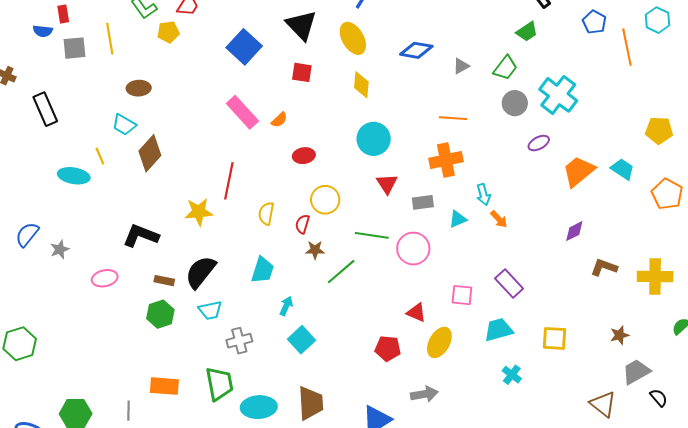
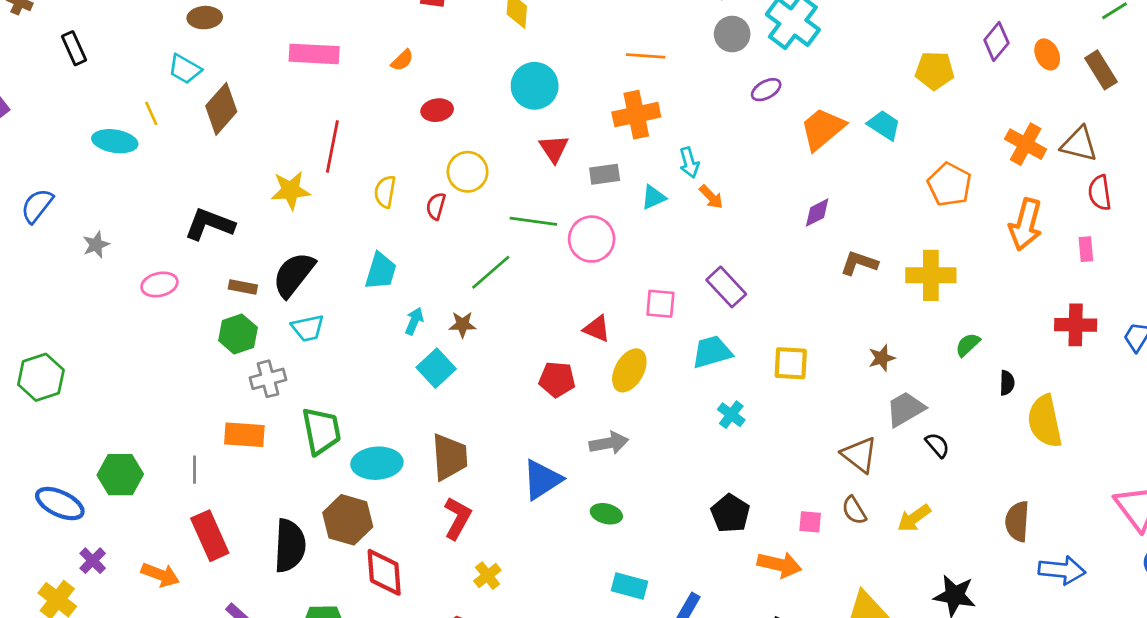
black rectangle: (45, 109) -> (74, 48), size x0.7
pink rectangle: (242, 112) -> (314, 54), moved, turned -44
orange pentagon: (667, 194) -> (949, 185), moved
blue semicircle: (27, 234) -> (37, 206), moved
brown star: (315, 250) -> (462, 325), moved
gray cross: (239, 341) -> (268, 379), moved

